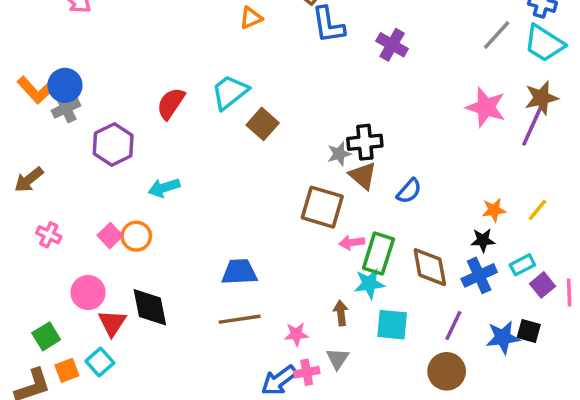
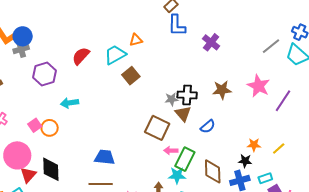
orange triangle: (251, 18) -> (136, 40), moved
brown star: (541, 98) -> (222, 90), moved
pink circle: (88, 293) -> (17, 155), size x1.4

